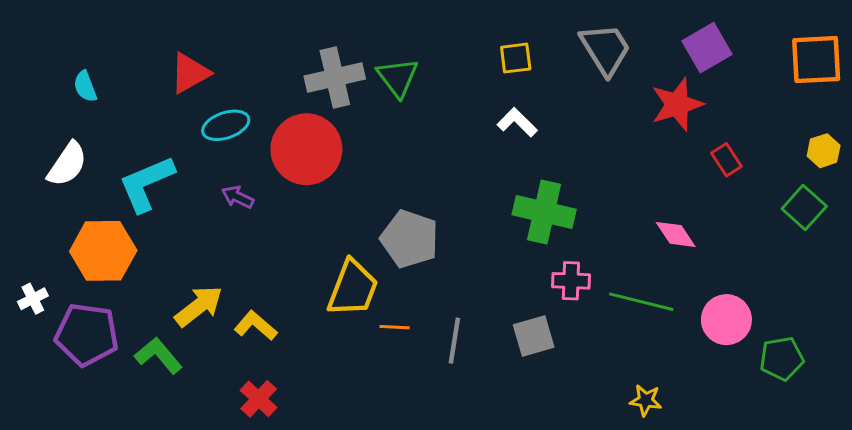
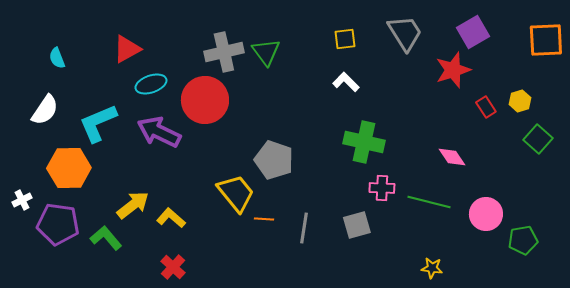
yellow hexagon: (824, 151) -> (520, 101), moved
purple arrow: (238, 197) -> (159, 132), size x2.0
yellow trapezoid: (353, 288) -> (236, 193), turned -60

